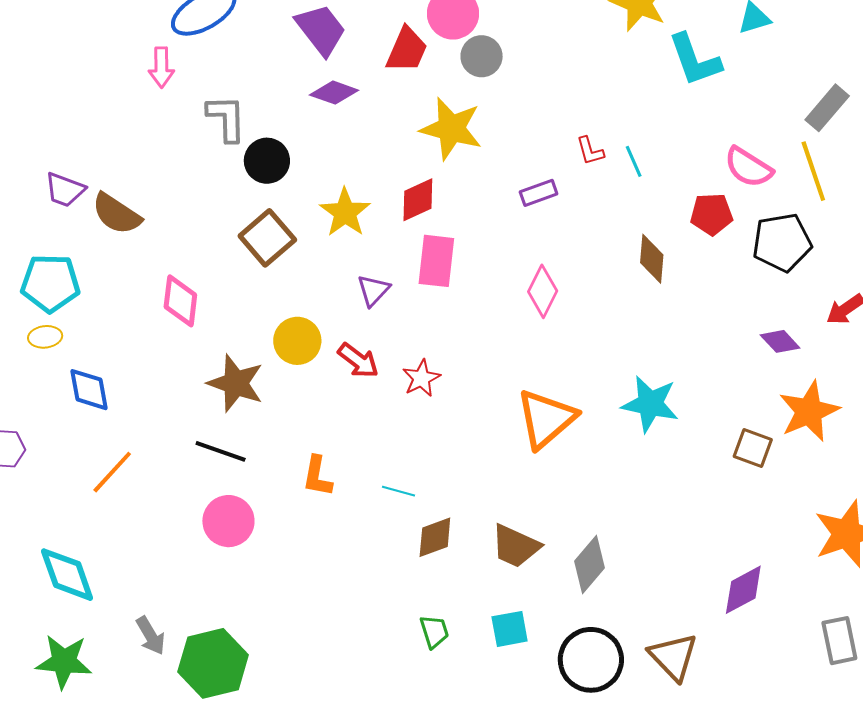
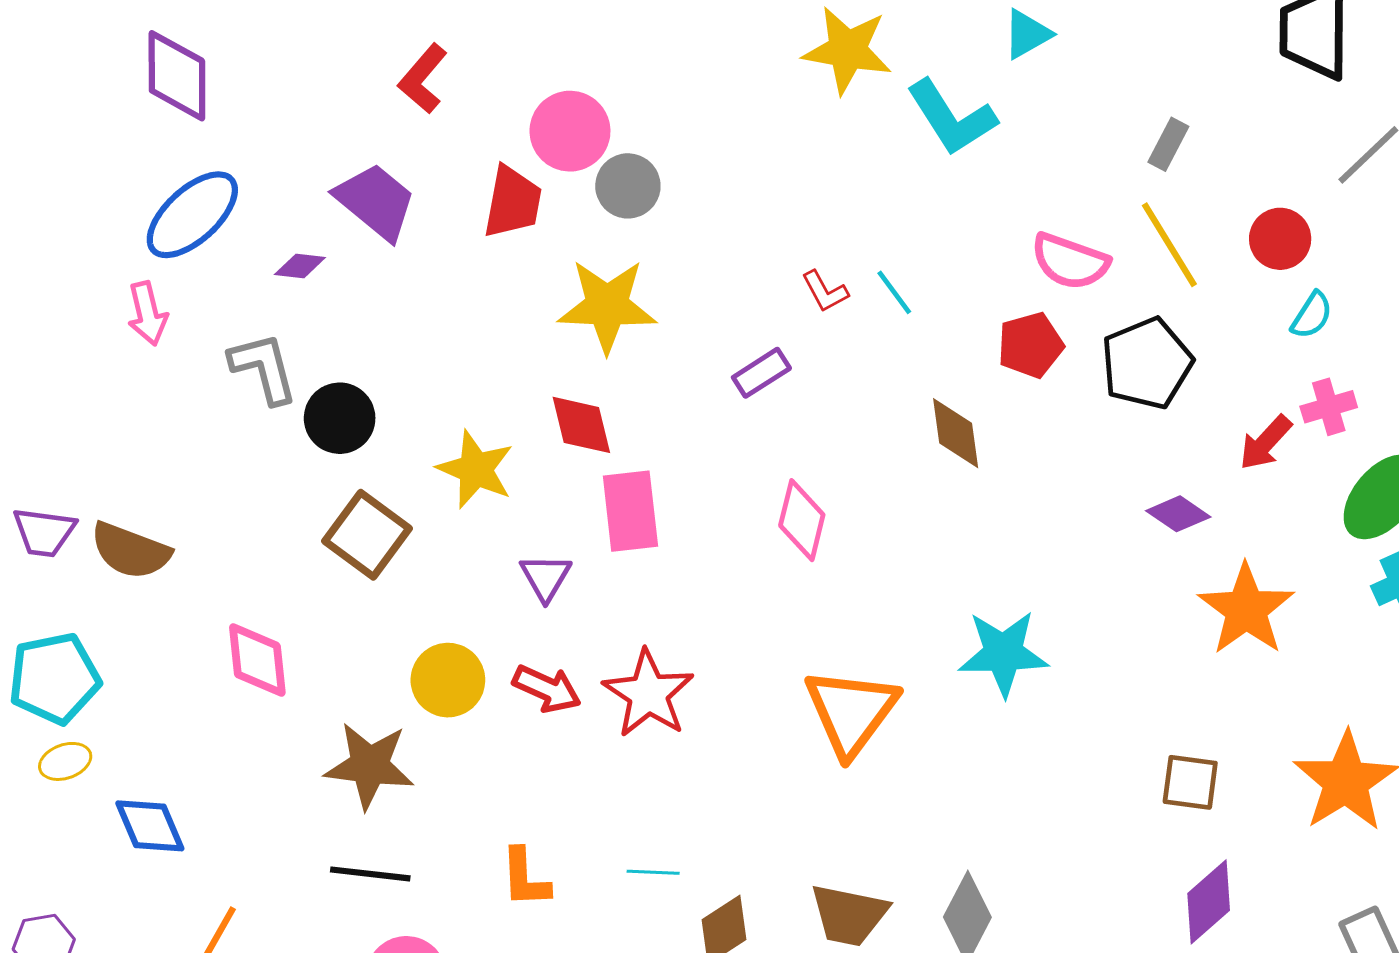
purple diamond: (334, 93) -> (300, 266), moved, size x0.7
gray rectangle: (827, 108) -> (1168, 144), size x0.7
red diamond: (418, 200) -> (581, 425), turned -66
red star: (421, 378) -> (648, 694), size x1.5
brown square: (753, 448) -> (1190, 782), moved

